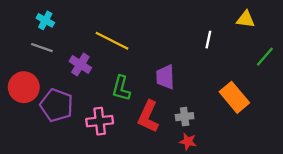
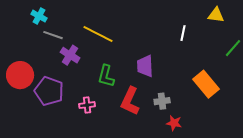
gray line: (42, 48) -> (53, 35), moved
pink cross: (100, 121) -> (87, 105), size x0.7
red star: (188, 142) -> (174, 123), moved

